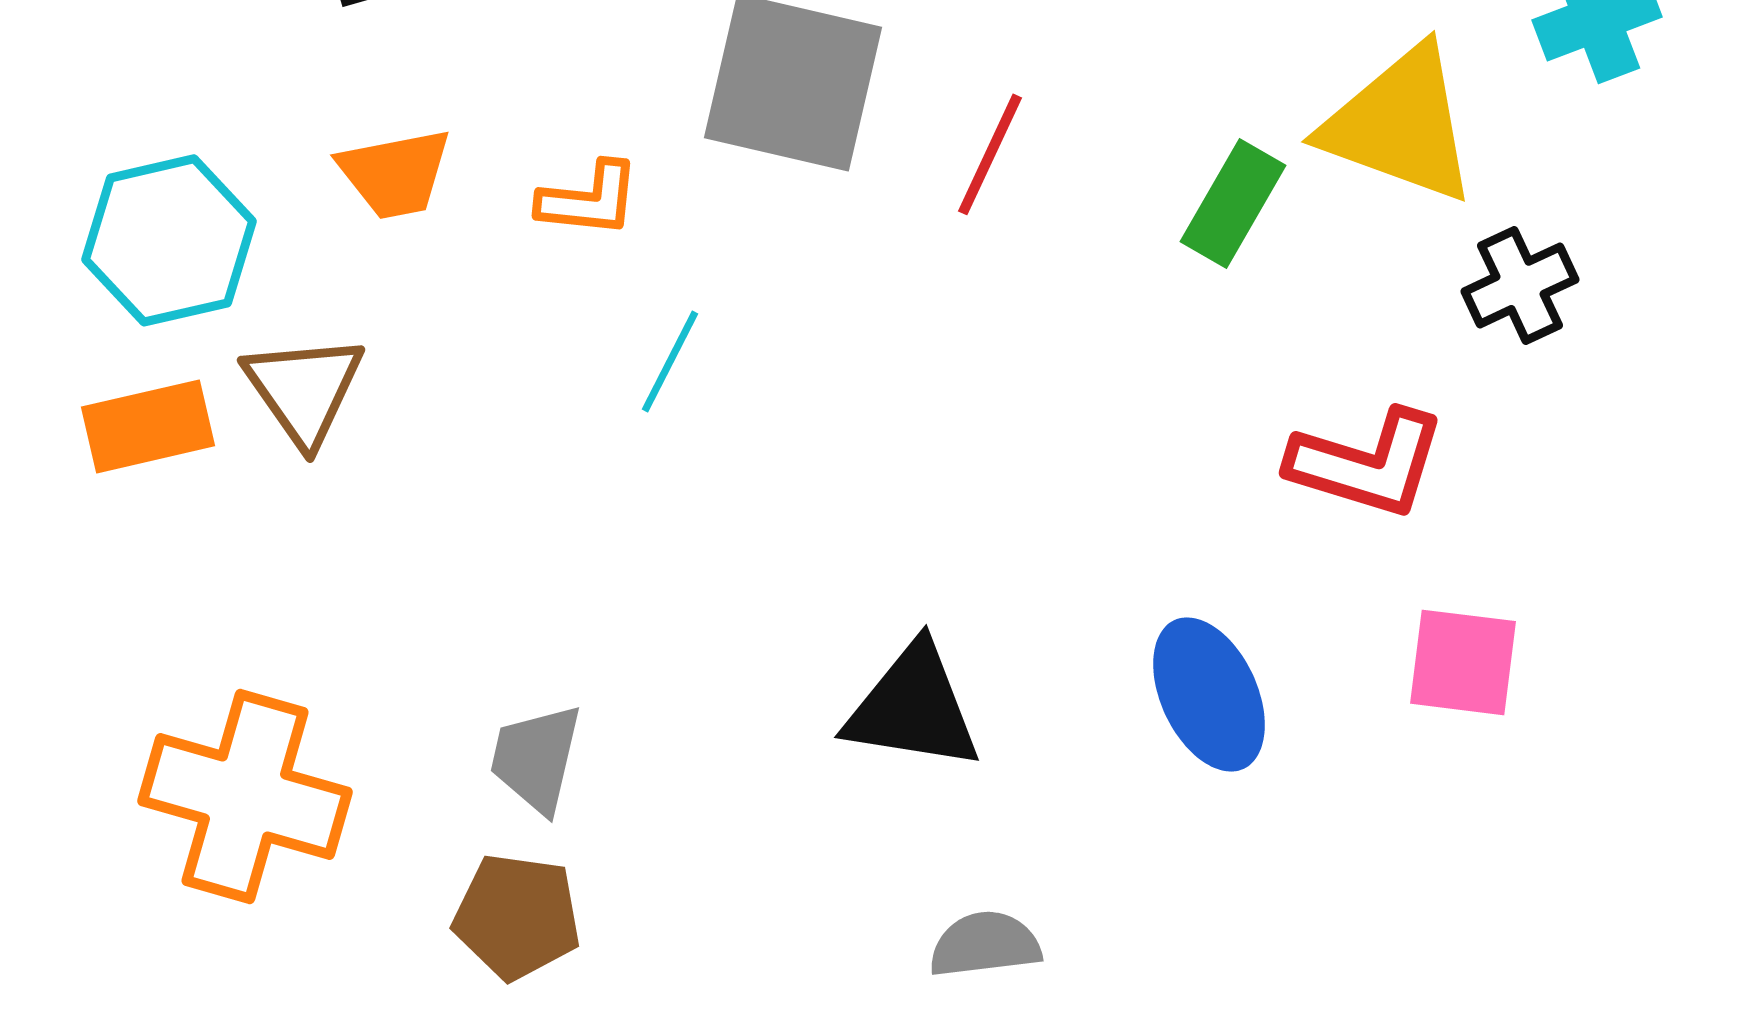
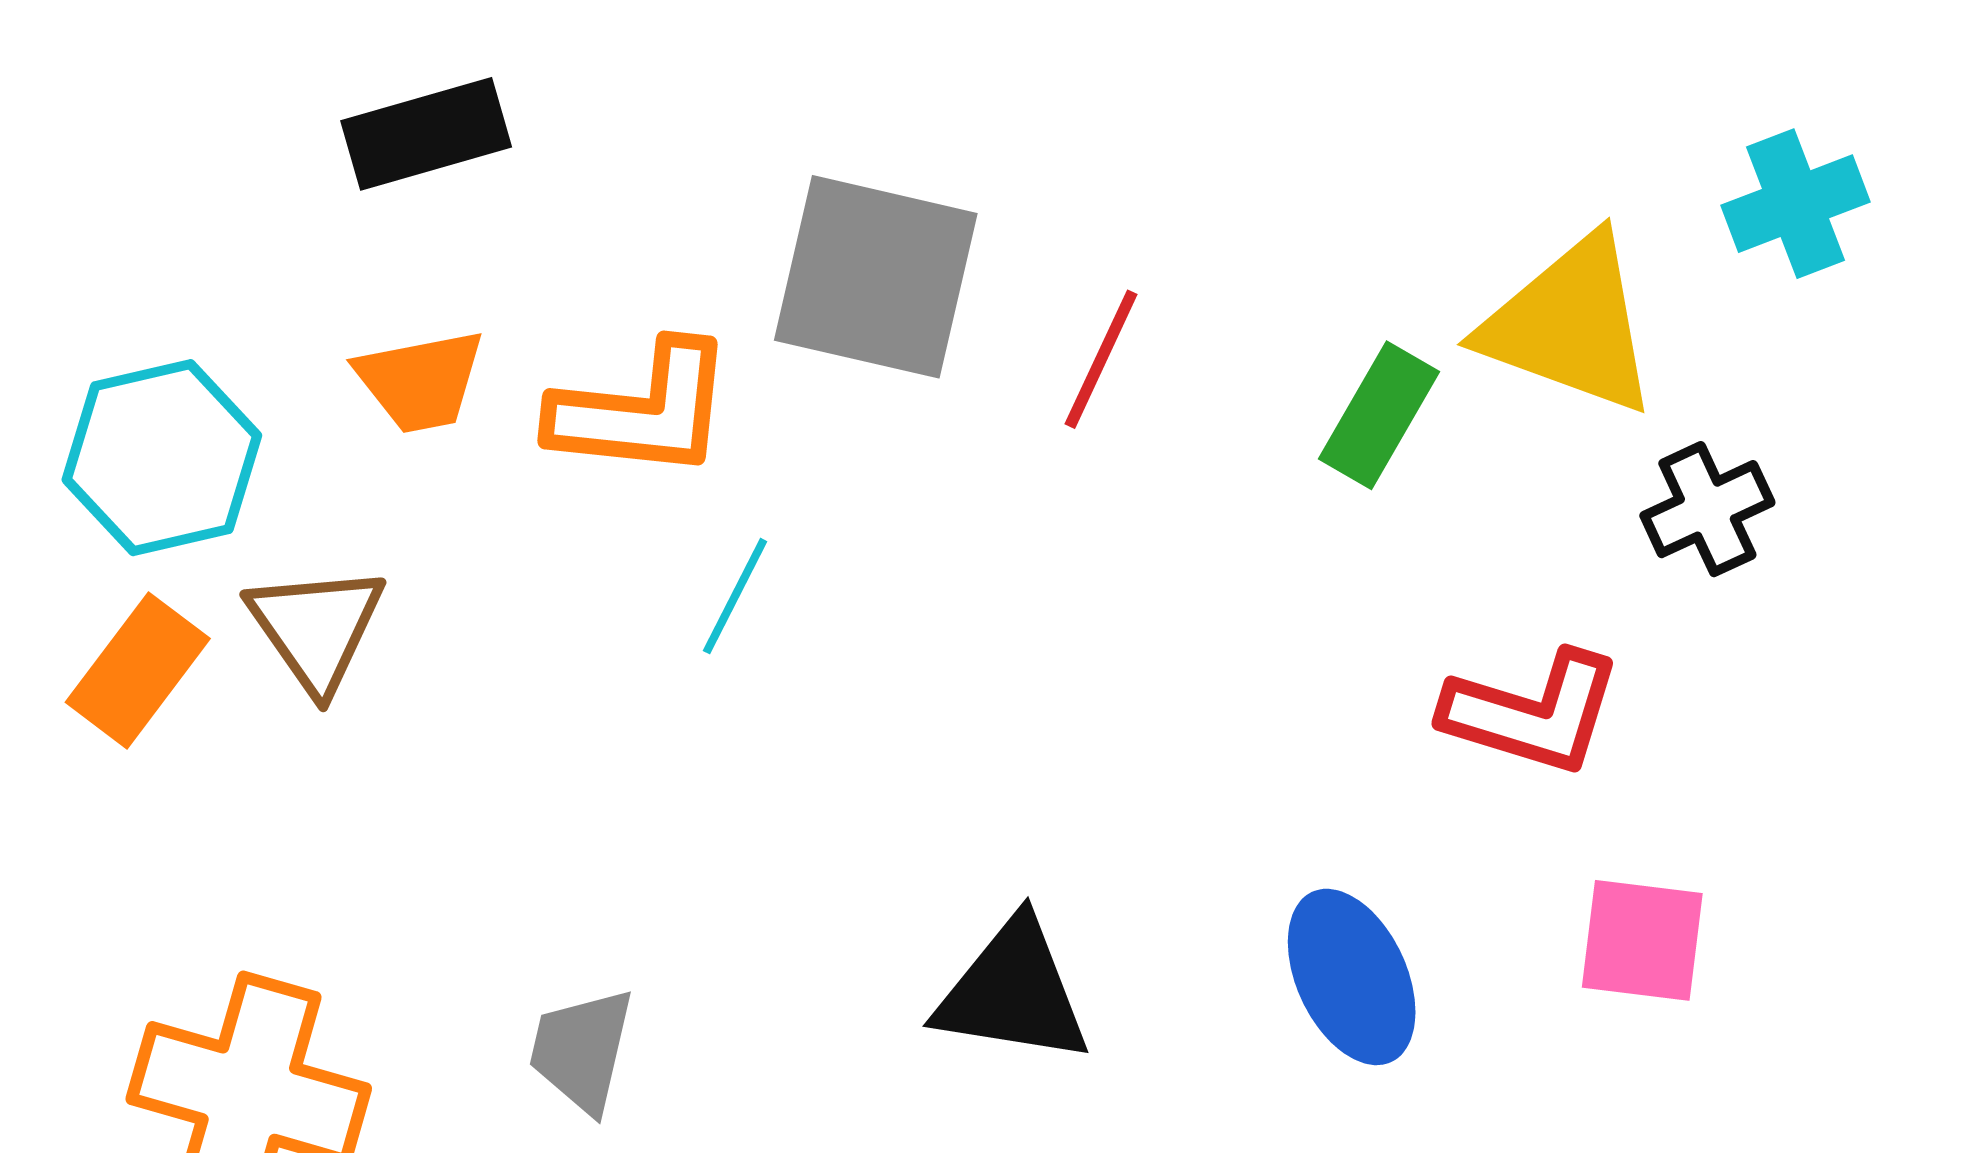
orange L-shape: (589, 199) -> (642, 411), size x1.6
orange rectangle: (148, 426) -> (138, 670), turned -40

